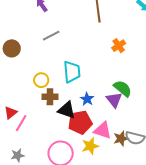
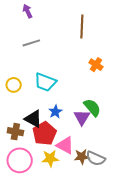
orange cross: (119, 46) -> (96, 65), turned -32
cyan trapezoid: (72, 72) -> (45, 82), turned 105
brown cross: (50, 97) -> (15, 132), moved
red pentagon: (80, 122) -> (44, 133), turned -30

